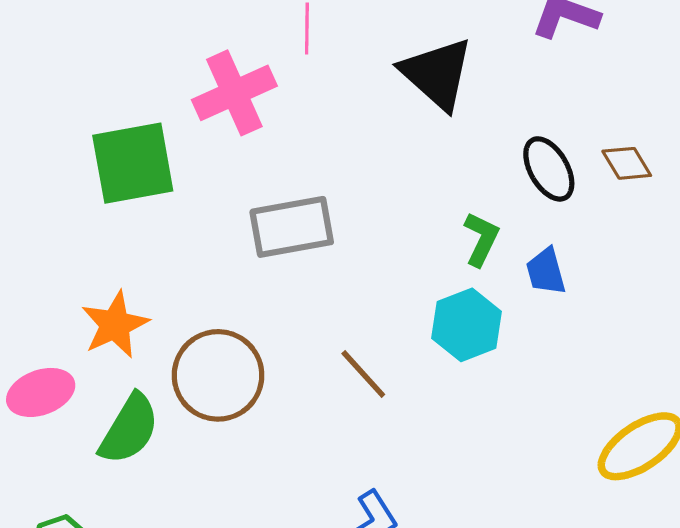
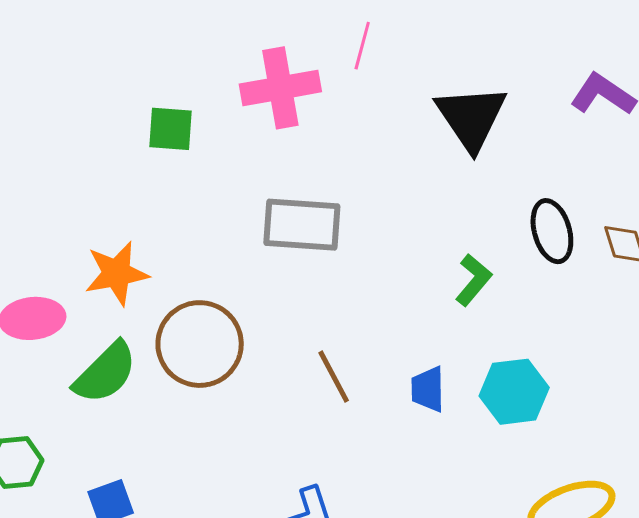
green square: (133, 163) -> (171, 129), size x0.6
blue trapezoid: (546, 271) -> (428, 389), moved
cyan hexagon: (467, 325) -> (514, 392), moved

